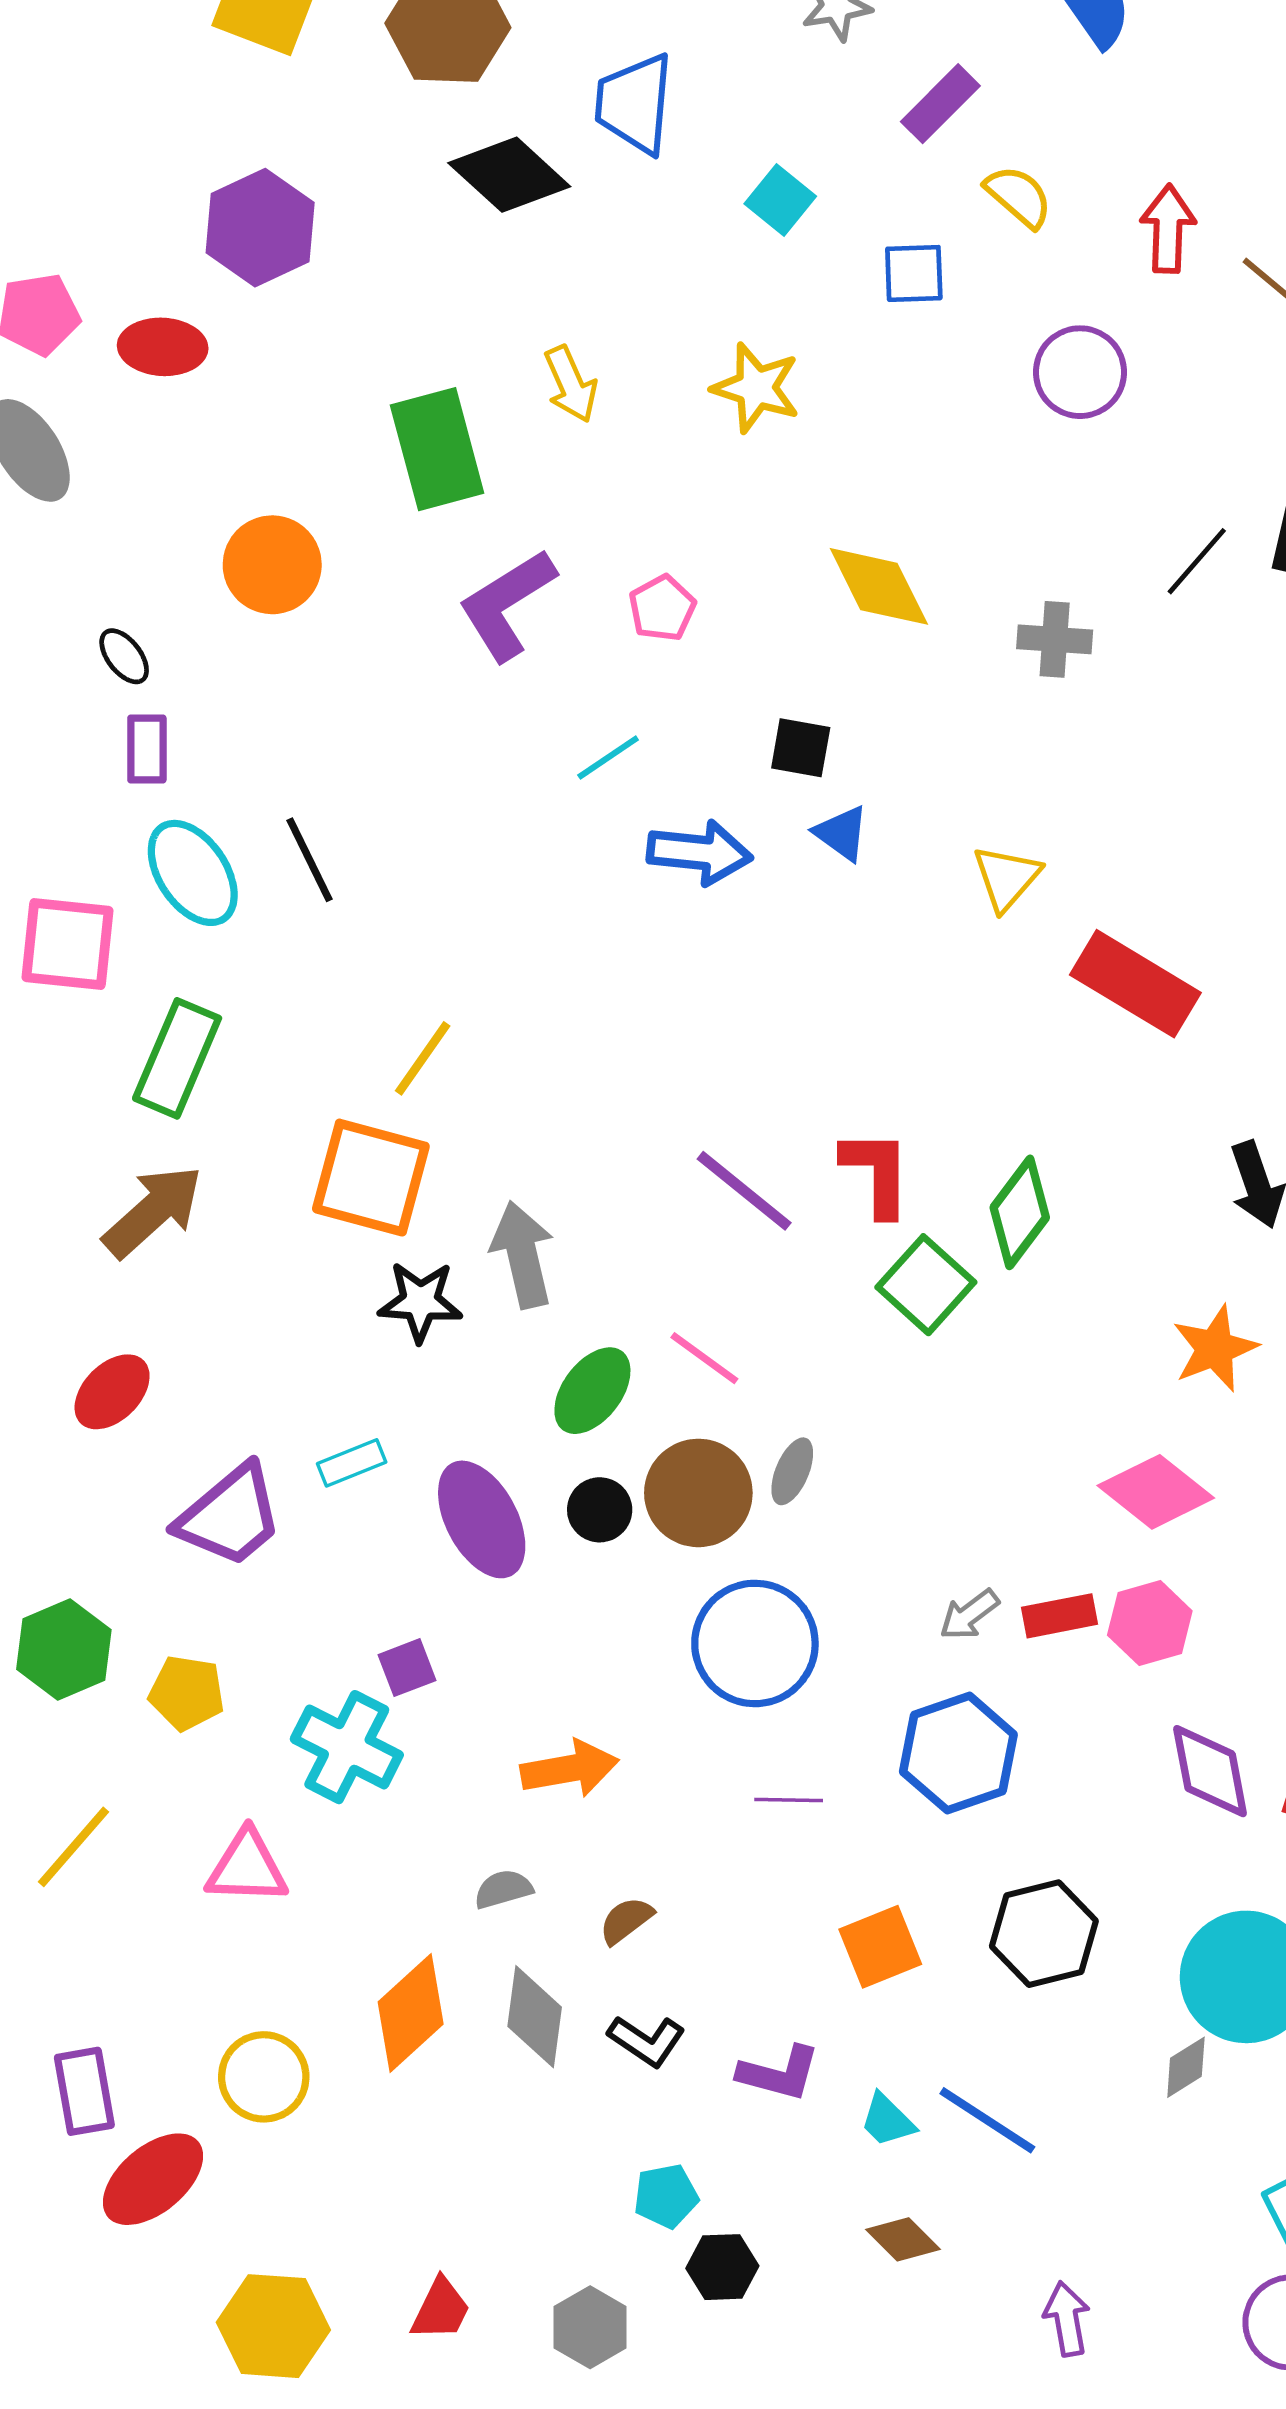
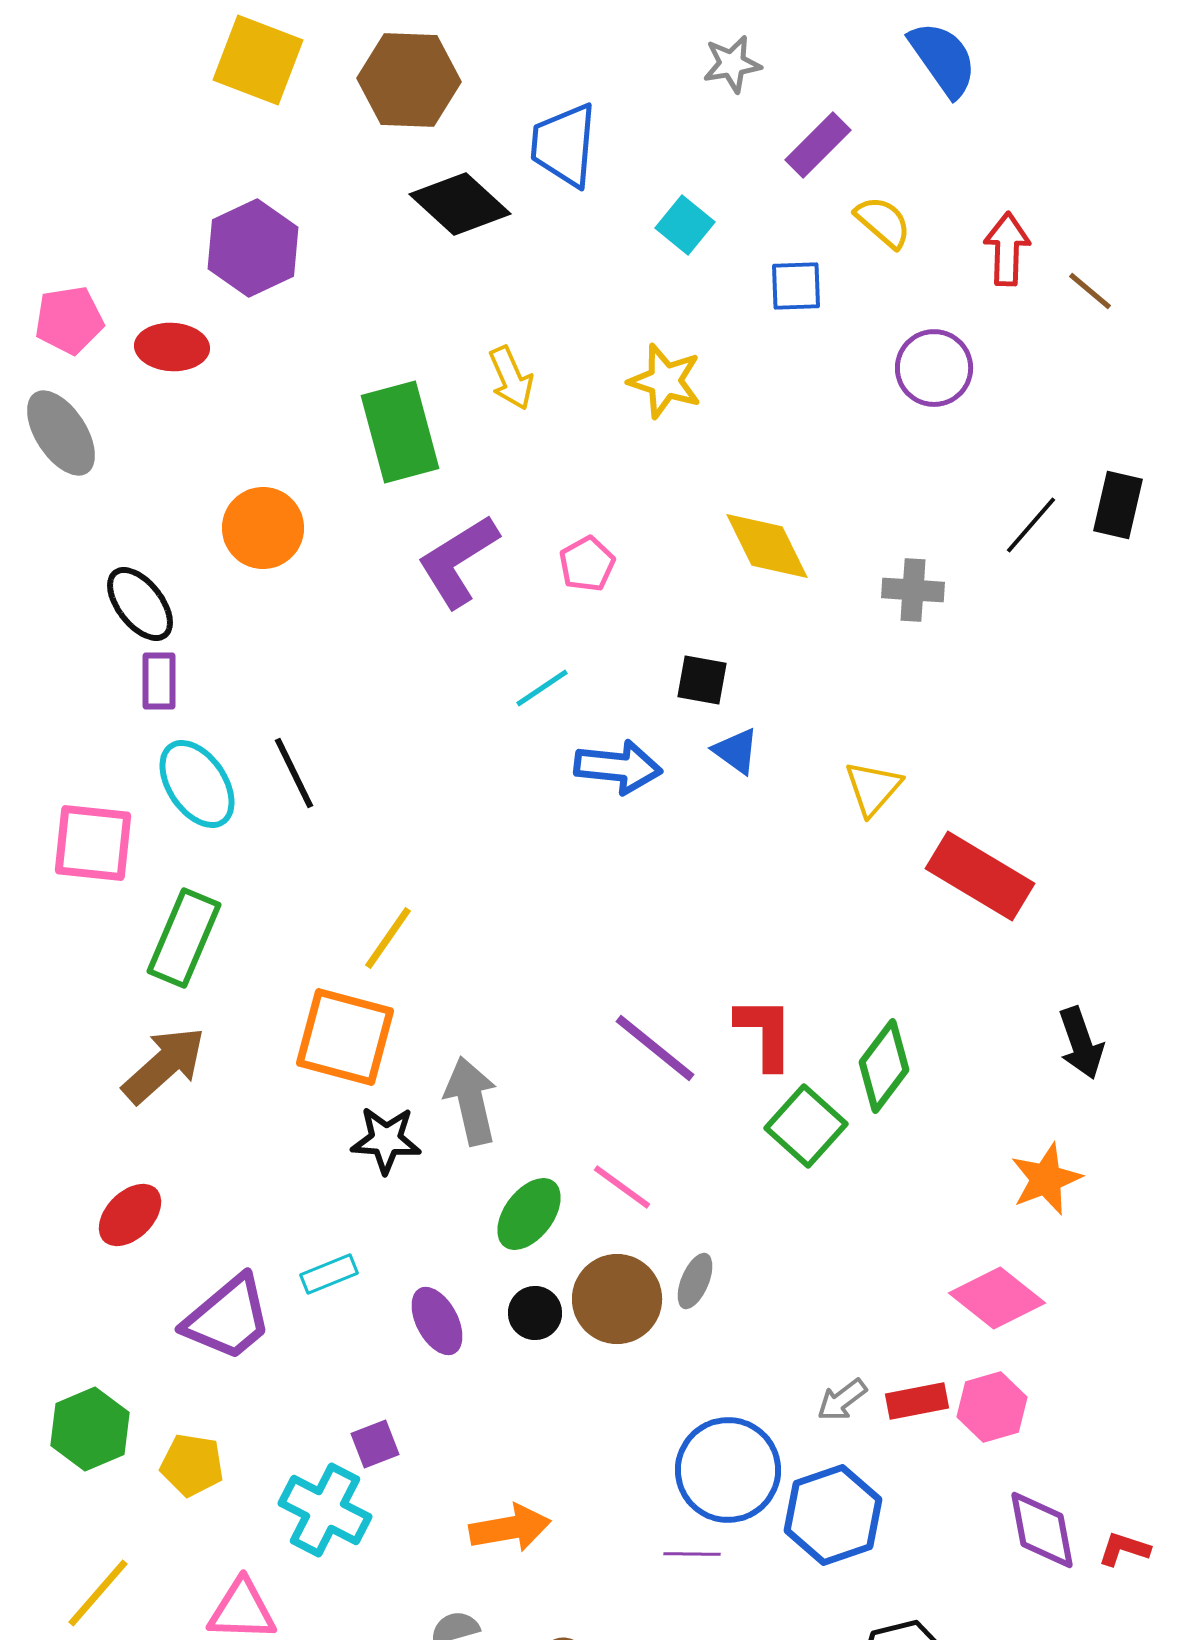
black ellipse: (124, 656) -> (140, 604), size x1.6
purple ellipse: (482, 1519) -> (437, 1321), size x0.7
blue circle: (755, 1643) -> (728, 1470), moved

